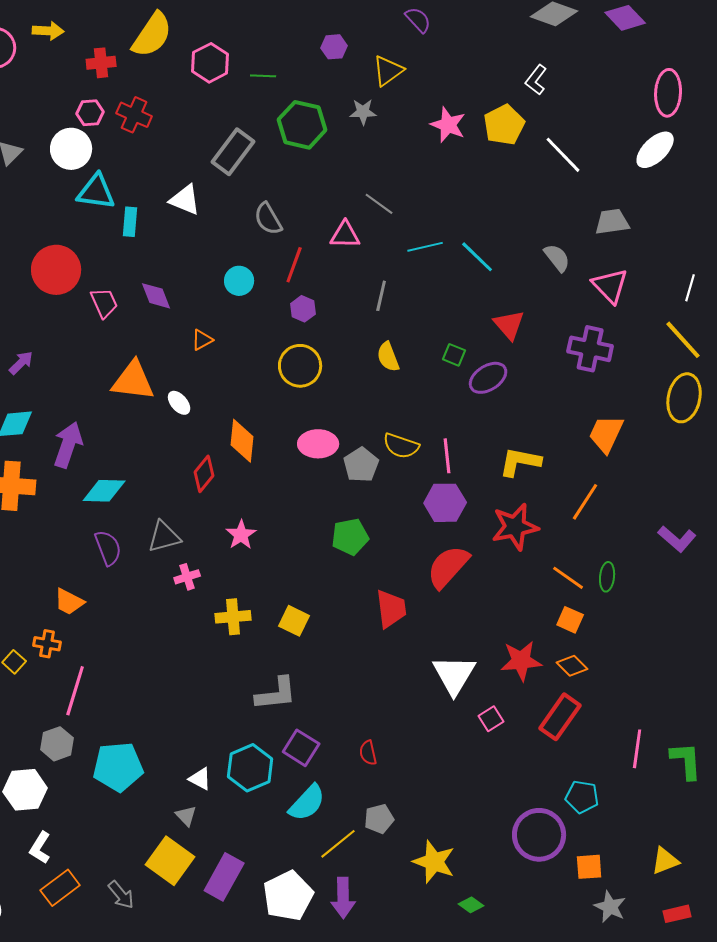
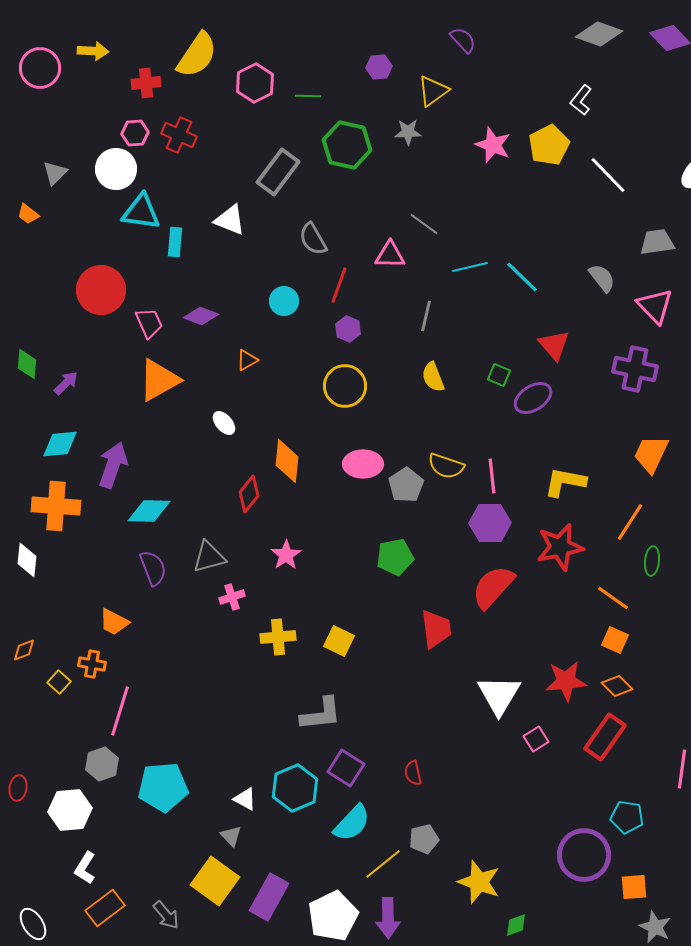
purple diamond: (156, 296) -> (201, 316), turned -48
orange triangle: (133, 381) -> (159, 380), moved, turned -36
green ellipse: (607, 577) -> (652, 561), moved
green diamond: (471, 905) -> (516, 925), turned -55

